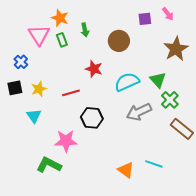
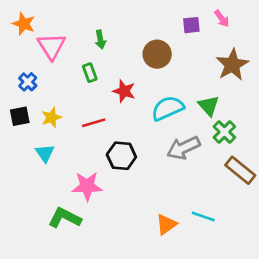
orange star: (60, 18) -> (24, 24), moved
green arrow: (85, 30) -> (100, 40), moved
green rectangle: (62, 40) -> (90, 73), moved
orange triangle: (126, 170) -> (166, 224), turned 48

